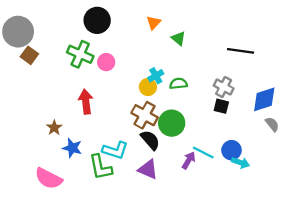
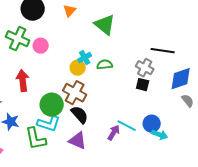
orange triangle: (154, 23) -> (70, 11), moved
green triangle: (178, 38) -> (105, 25), size x1.6
black line: (241, 51) -> (163, 51), moved
green circle: (172, 123) -> (52, 105), moved

